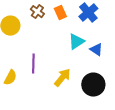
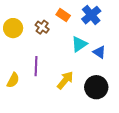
brown cross: (37, 12) -> (42, 27), moved
orange rectangle: (60, 13) -> (63, 15), turned -32

